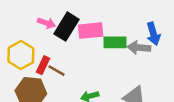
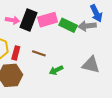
green rectangle: (115, 42) -> (68, 25), turned 36
brown line: (56, 71) -> (39, 53), moved

